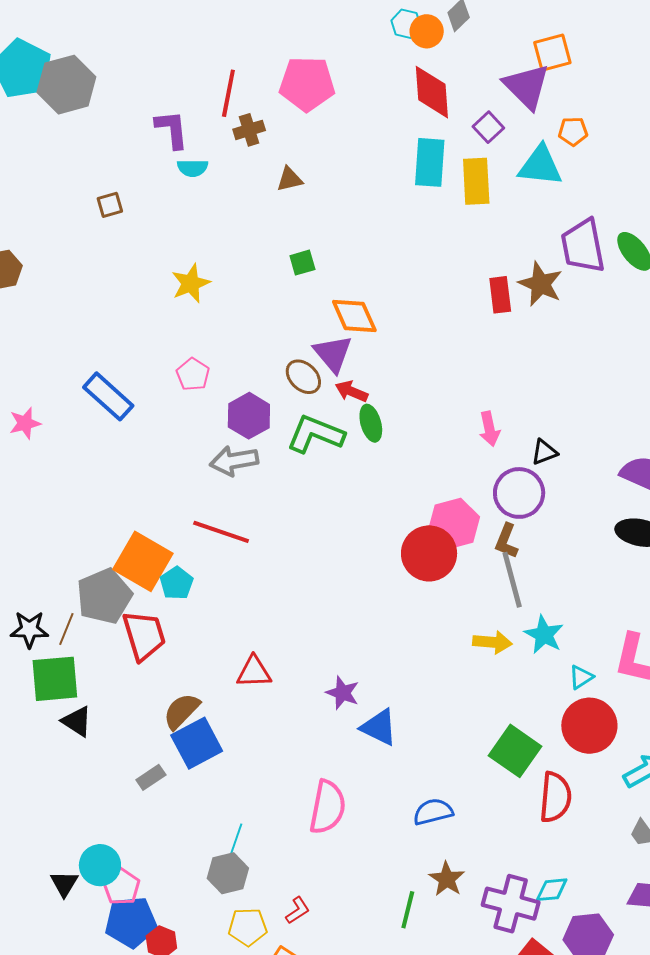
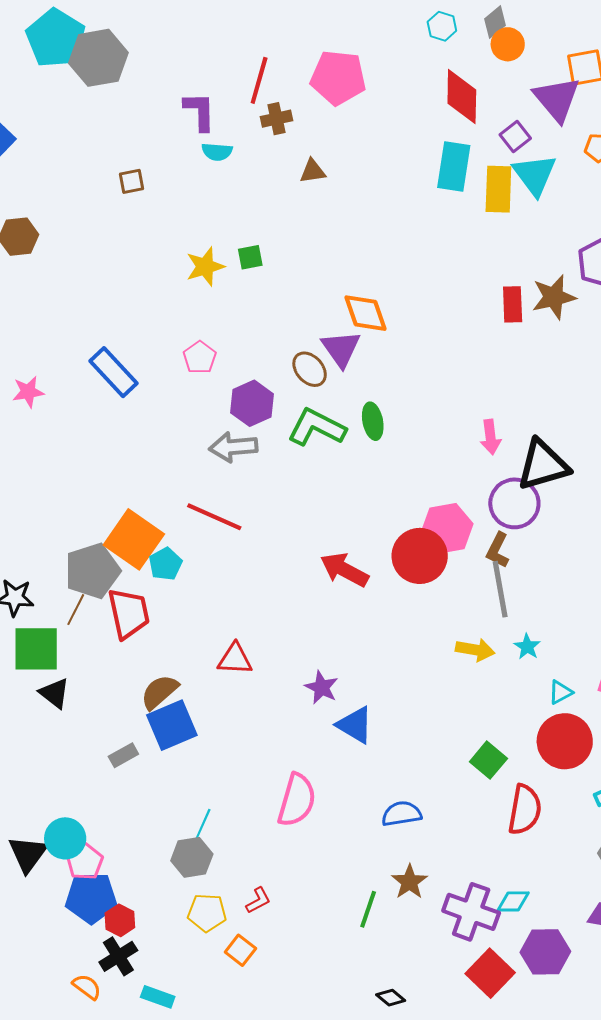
orange circle: (427, 31) -> (508, 44), moved
cyan triangle: (540, 166) -> (535, 175), moved, turned 42
green square: (302, 263) -> (250, 257), moved
brown star: (541, 284) -> (554, 297), turned 30
red arrow: (352, 391) -> (344, 570), moved, size x1.5
black triangle: (544, 452) -> (543, 465), size x2.0
brown line: (66, 629) -> (76, 610), moved
cyan star: (544, 635) -> (527, 647), size x0.7
green square: (515, 751) -> (488, 760), size x0.7
black triangle: (64, 884) -> (28, 854), size x1.4

